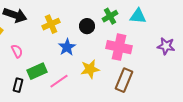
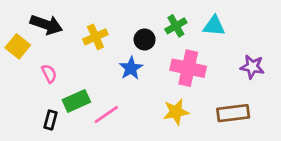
blue star: (67, 47) -> (131, 68), moved
yellow star: (90, 69) -> (176, 112), moved
brown rectangle: (124, 80) -> (233, 113), moved, turned 60

